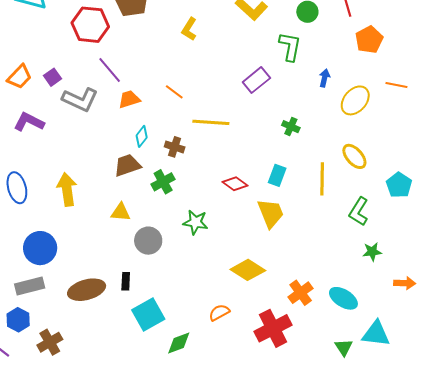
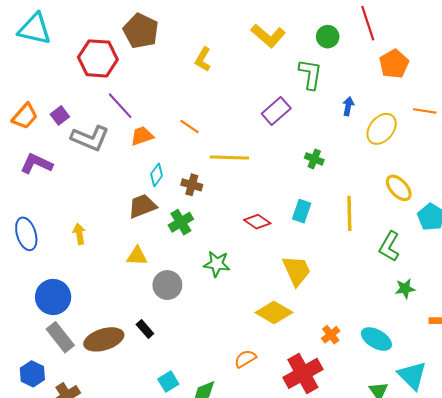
yellow ellipse: (354, 156) -> (399, 188), moved
yellow arrow: (67, 189) -> (79, 234), size x0.6
yellow trapezoid: (271, 213) -> (296, 271), moved
black rectangle: (126, 281) -> (145, 329), turned -42
gray rectangle: (30, 286) -> (60, 337), moved, turned 68
orange cross: (301, 293) -> (331, 335), size x0.7
cyan square: (148, 315) -> (168, 382), moved, size x0.6
cyan triangle: (376, 334) -> (412, 375), turned 40

